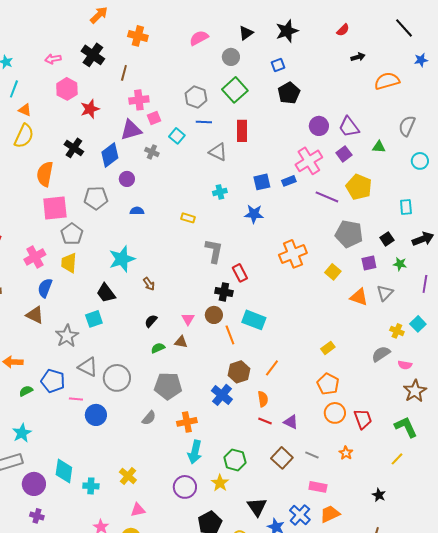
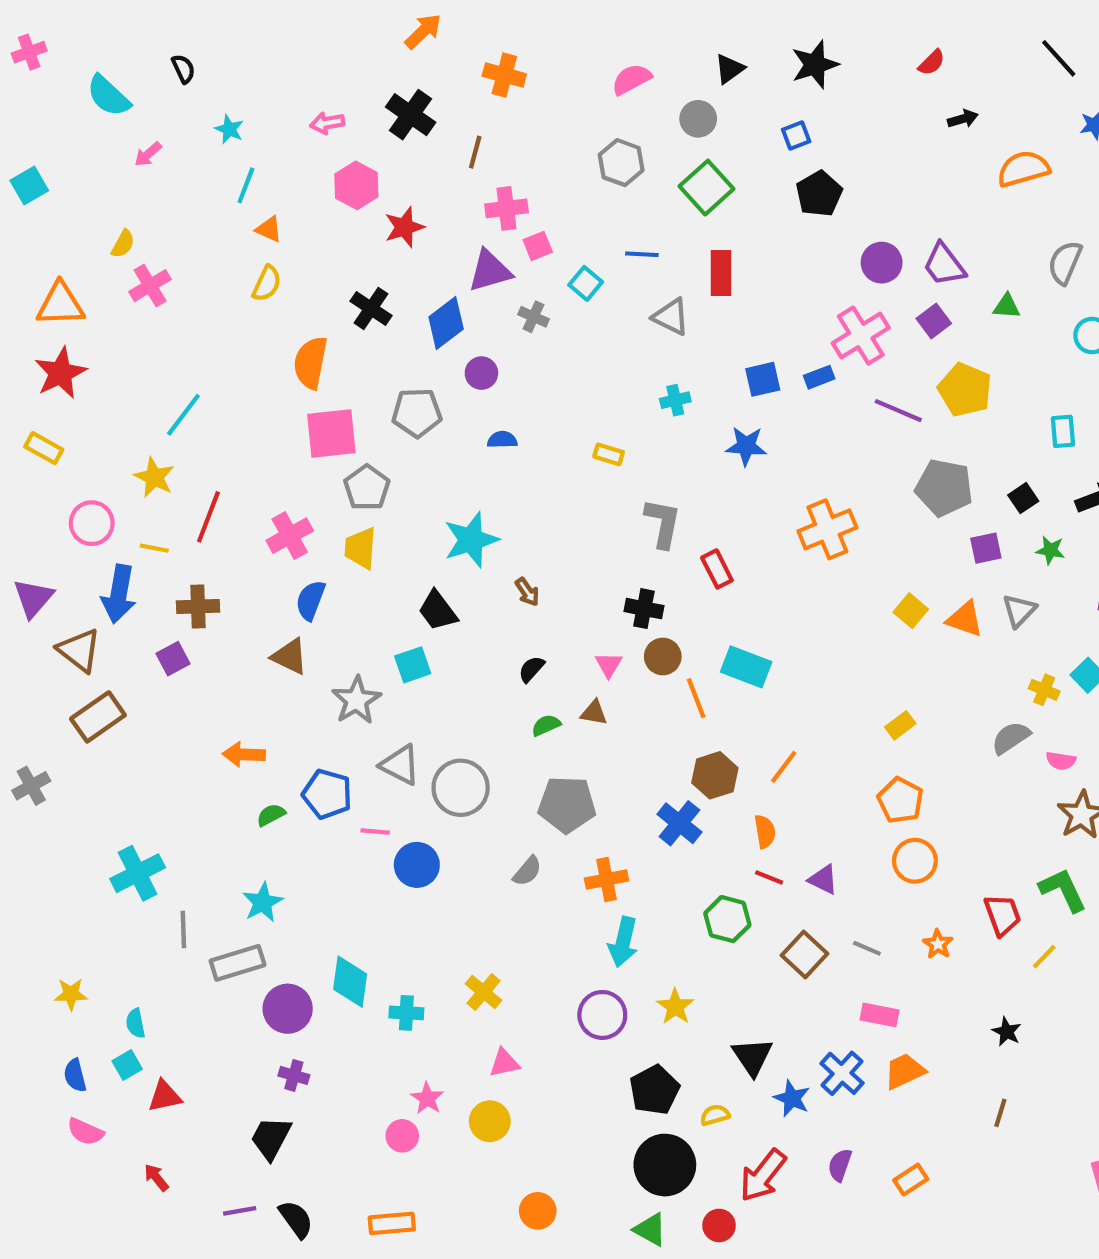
gray hexagon: (196, 97) -> (621, 163), moved
yellow semicircle: (24, 136) -> (267, 283), size x0.7
yellow square: (333, 272) -> (911, 611), moved
black cross: (224, 292) -> (644, 609), moved
red trapezoid: (363, 419) -> (1002, 915), moved
green hexagon: (235, 460) -> (727, 919), moved

